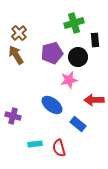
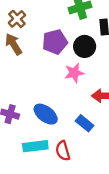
blue ellipse: (52, 105) -> (46, 114), moved
cyan rectangle: (35, 144) -> (35, 146), size x1.5

